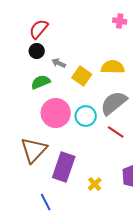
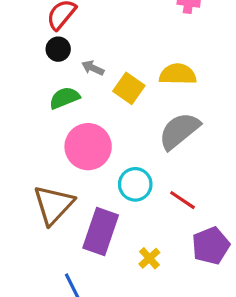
cyan circle: (86, 116) -> (135, 184), moved
red line: (116, 132) -> (182, 200), moved

